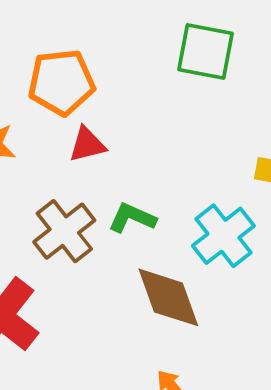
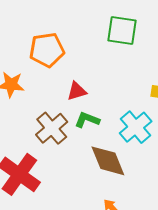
red triangle: (87, 145) -> (77, 91), moved

